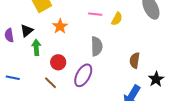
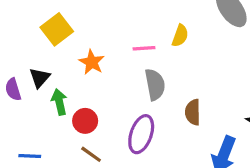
pink line: (95, 14) -> (144, 48), moved
brown semicircle: (135, 60) -> (193, 112), moved
red circle: (58, 62) -> (85, 121), moved

